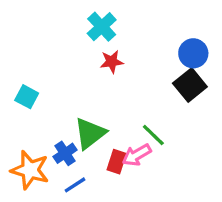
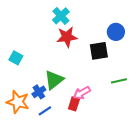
red star: (112, 62) -> (67, 37), size x1.5
black square: (190, 85) -> (99, 51), moved, turned 30
green line: (153, 135) -> (119, 81), moved, turned -56
red rectangle: (117, 162) -> (74, 104), moved

